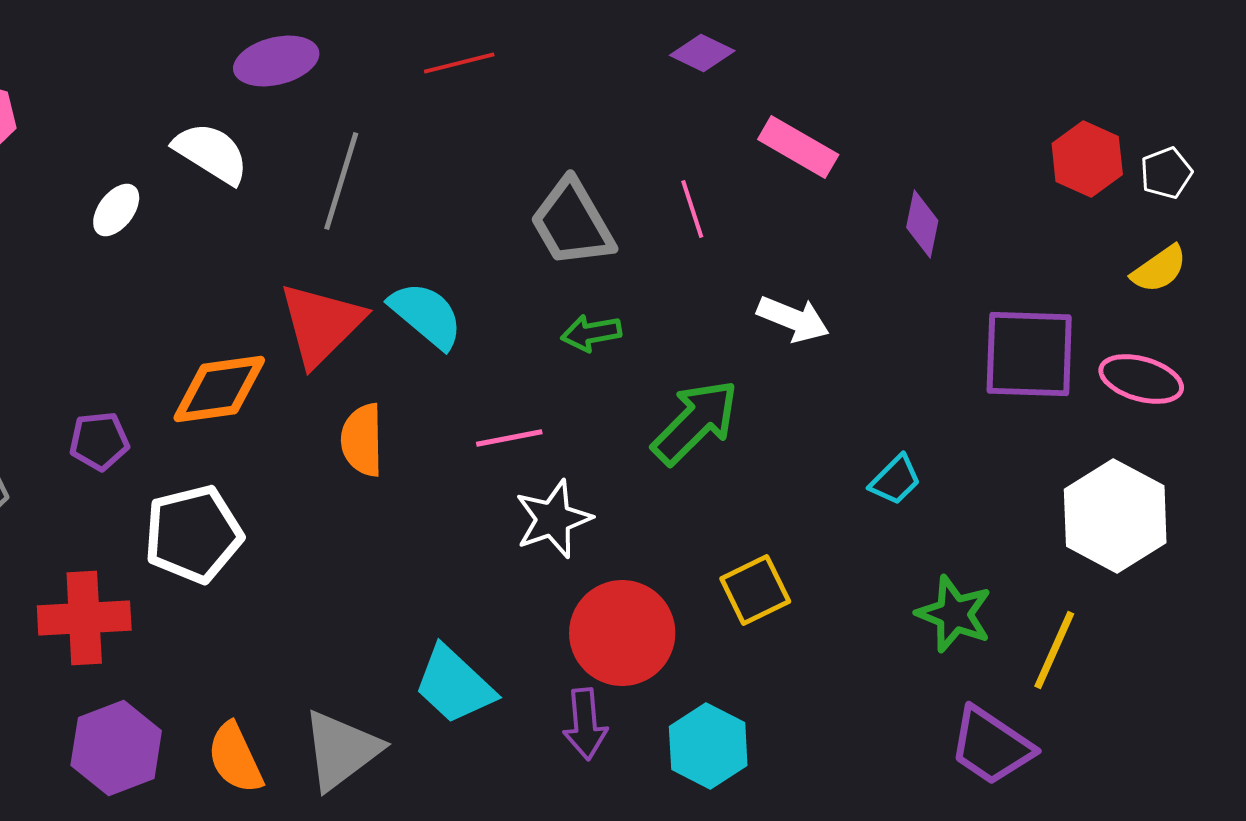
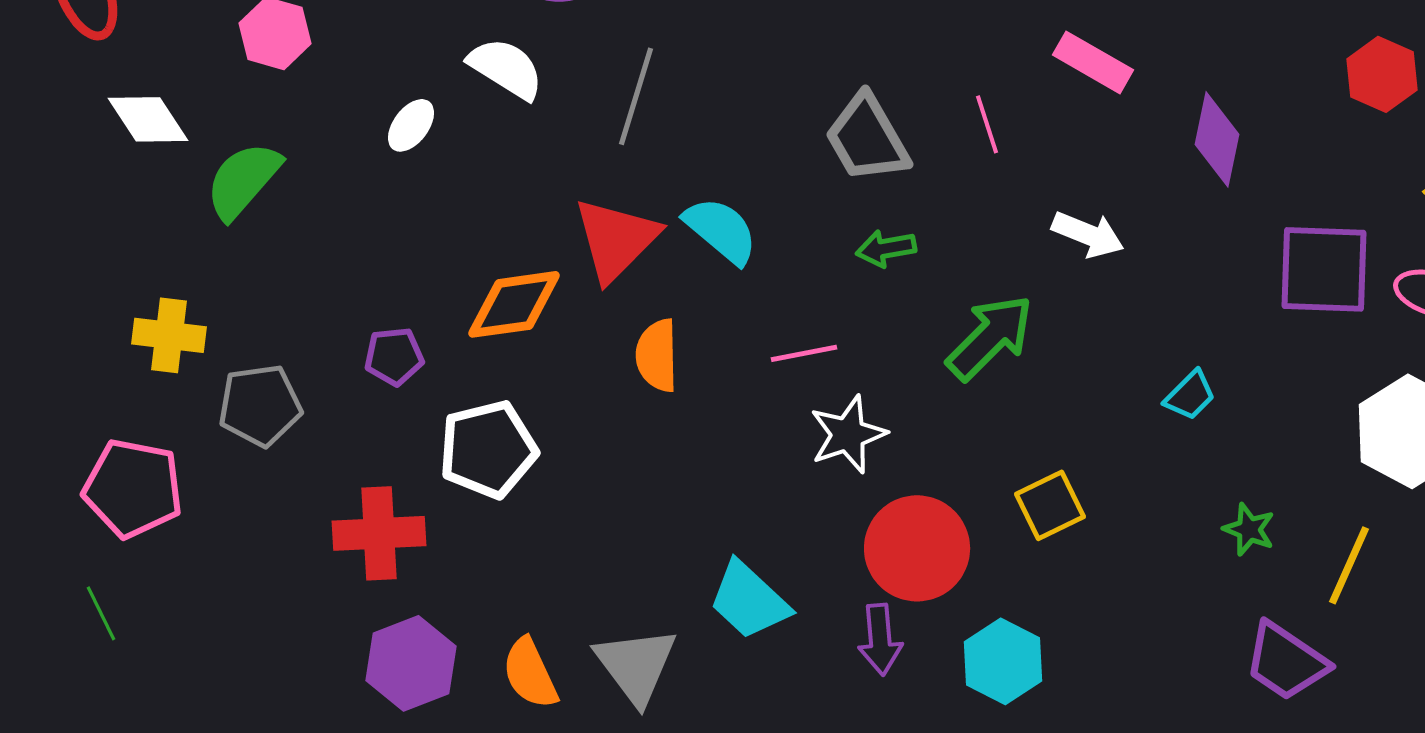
purple diamond: (922, 224) -> (1217, 139), size x1.4
green star: (954, 614) -> (1249, 529), size x0.7
gray triangle: (341, 750) -> (636, 665), turned -30

